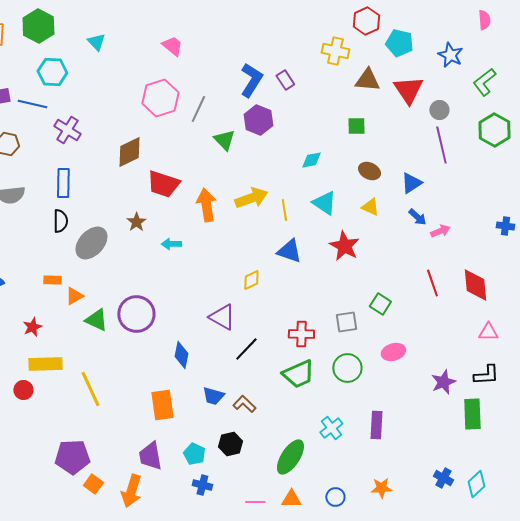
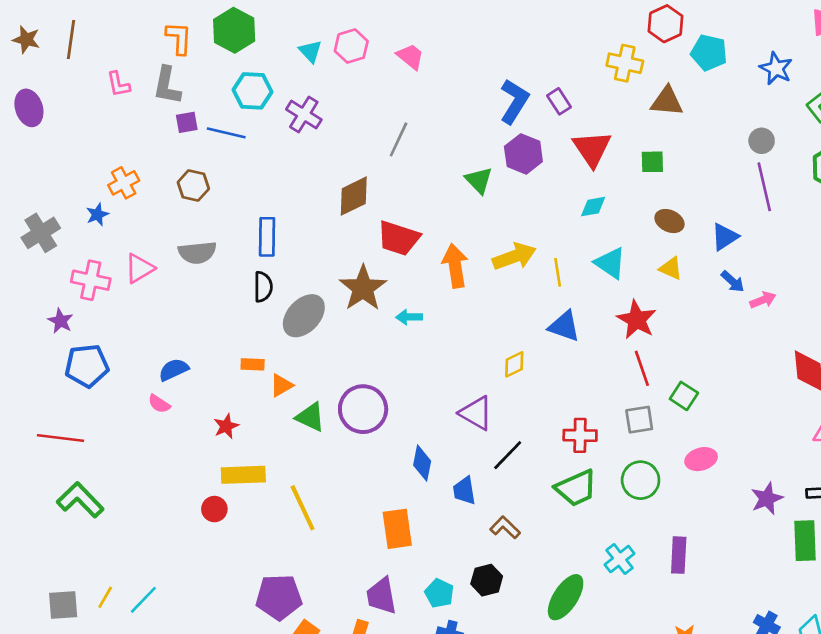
red triangle: (408, 90) -> (592, 149), moved
pink hexagon: (160, 98) -> (351, 46), moved, size x0.7
gray line: (198, 109) -> (399, 139), moved
purple cross: (67, 130) -> (304, 114), moved
brown star: (136, 222) -> (363, 288), size x1.8
red line: (432, 283) -> (642, 368), moved
blue trapezoid: (213, 396) -> (464, 491), moved, turned 65

